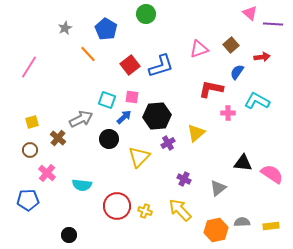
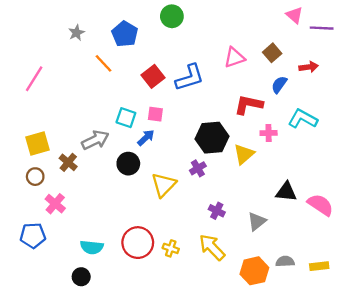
black hexagon: (157, 116) -> (212, 138), moved
yellow square: (32, 122) -> (38, 144), size x1.5
yellow triangle: (196, 133) -> (244, 154), moved
cyan semicircle: (82, 185) -> (92, 247), moved

